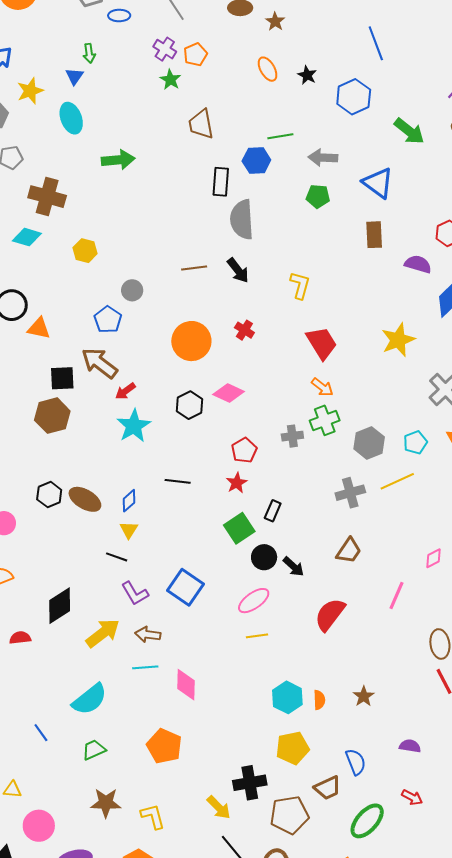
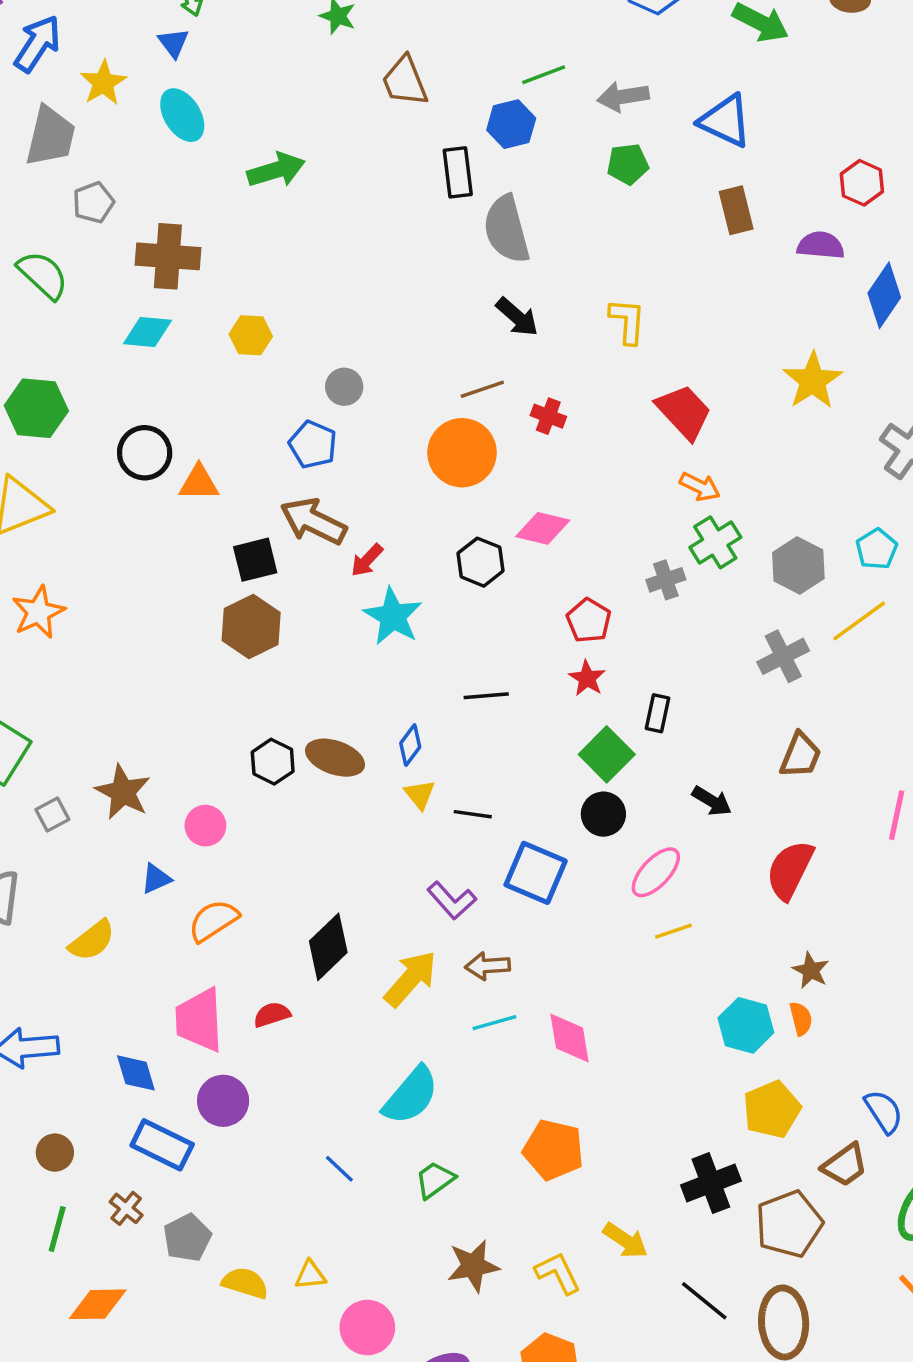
brown line: (194, 268) -> (482, 389), moved
black line: (117, 557) -> (473, 814), moved
black circle: (264, 557) -> (603, 814), moved
brown star: (364, 696) -> (811, 970), moved
yellow arrow: (219, 807) -> (625, 1240), moved

